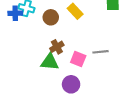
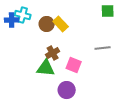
yellow rectangle: (75, 11) -> (61, 24), moved
gray line: (101, 52) -> (103, 48), moved

